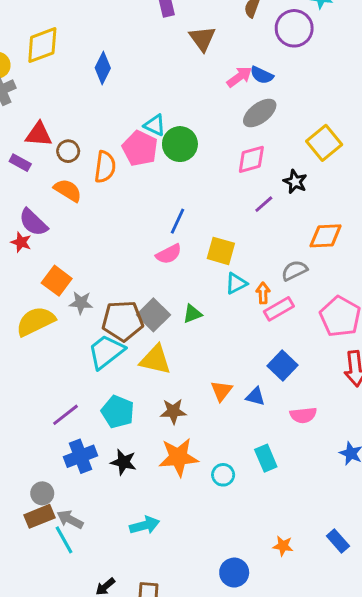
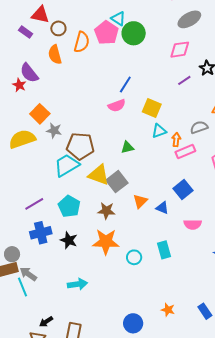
orange semicircle: (68, 190) -> (55, 55), turned -144
gray square: (153, 315) -> (117, 182), moved

